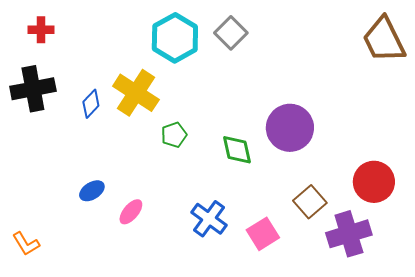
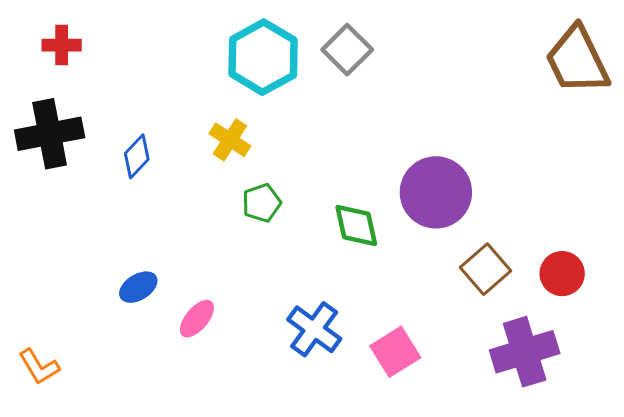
yellow cross: (136, 93) -> (230, 140), moved, size x0.6
red circle: (374, 182) -> (562, 274), size x0.7
brown square: (310, 202) -> (486, 269), moved

